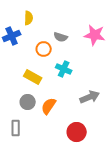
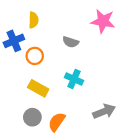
pink star: (95, 35) -> (103, 21), moved
orange circle: (44, 49) -> (35, 56), moved

